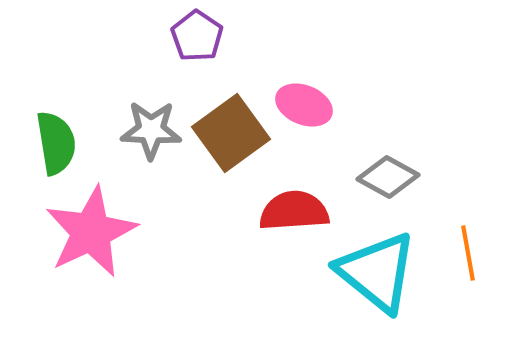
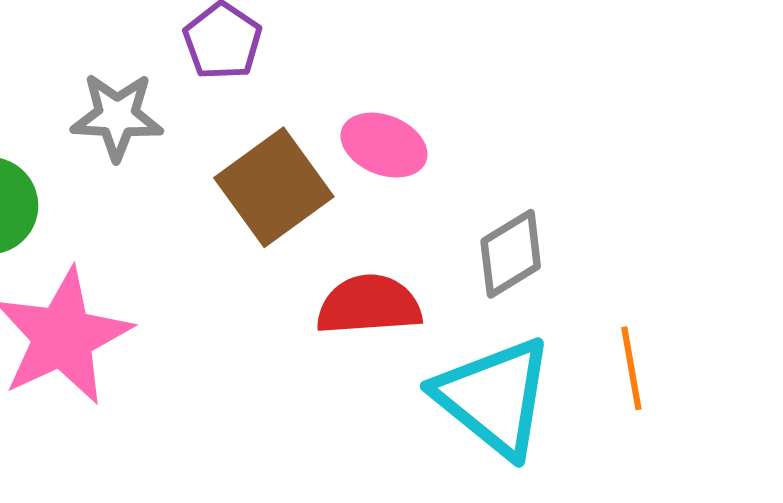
gray star: (151, 130) -> (117, 116), moved
gray diamond: (388, 177) -> (511, 254), turned -60

